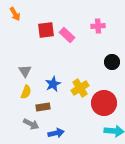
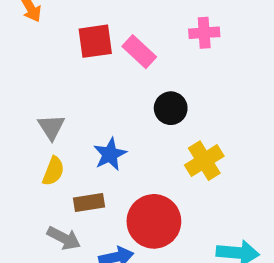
black circle: (112, 62) -> (171, 108), moved
yellow cross: (80, 88) -> (204, 161), moved
red circle: (104, 103) -> (154, 221), moved

